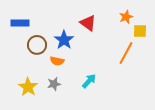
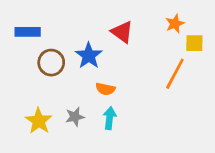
orange semicircle: (57, 61) -> (105, 89), moved
cyan arrow: (89, 81) -> (110, 118), moved, turned -35

